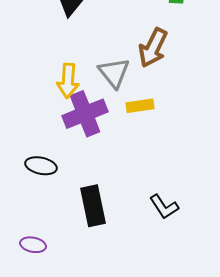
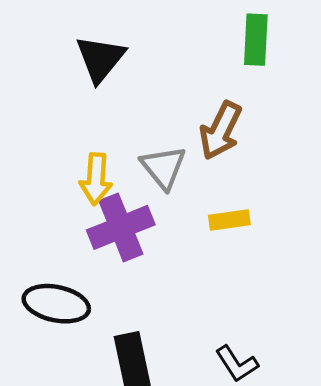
yellow rectangle: (140, 106) -> (229, 220), moved
black ellipse: (41, 166) -> (56, 304), size x1.4

